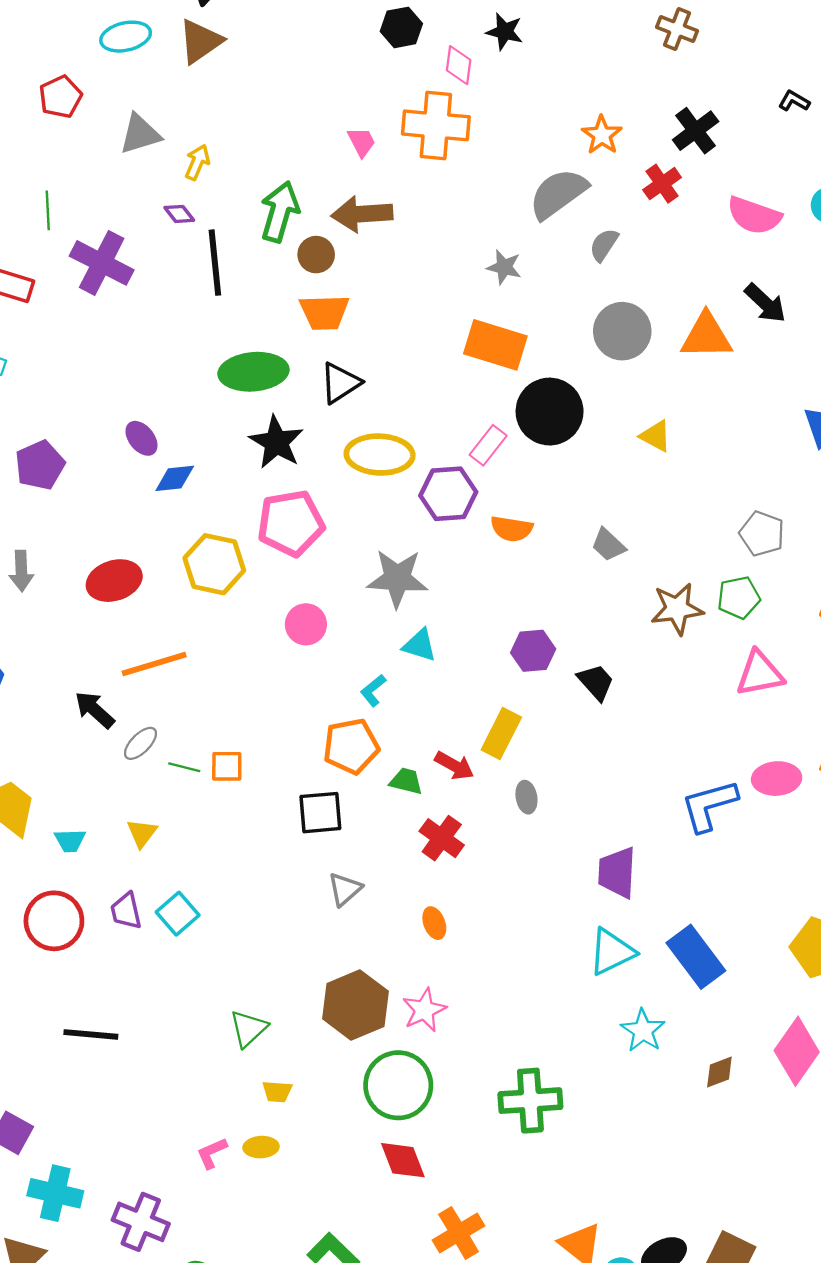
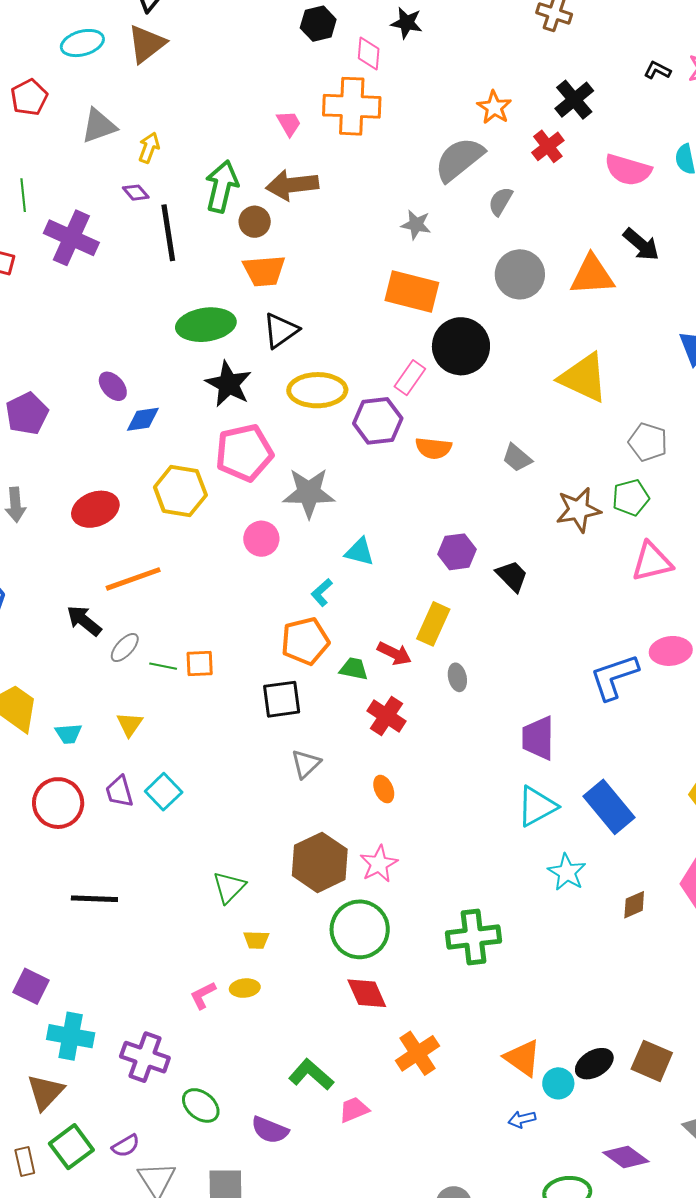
yellow triangle: (656, 436) -> (584, 378), moved, size x1.8
gray star: (397, 578) -> (309, 493), moved

